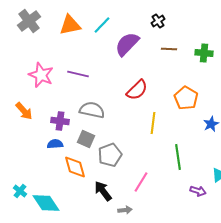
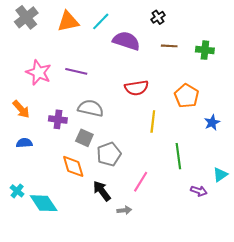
purple semicircle: (127, 44) -> (126, 41), turned 64
red semicircle: (137, 90) -> (137, 88), turned 35
blue semicircle: (55, 144) -> (24, 143), moved

